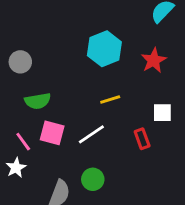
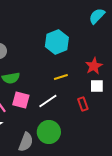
red star: (154, 60) -> (94, 66), moved
green circle: (93, 179) -> (49, 132), size x1.5

